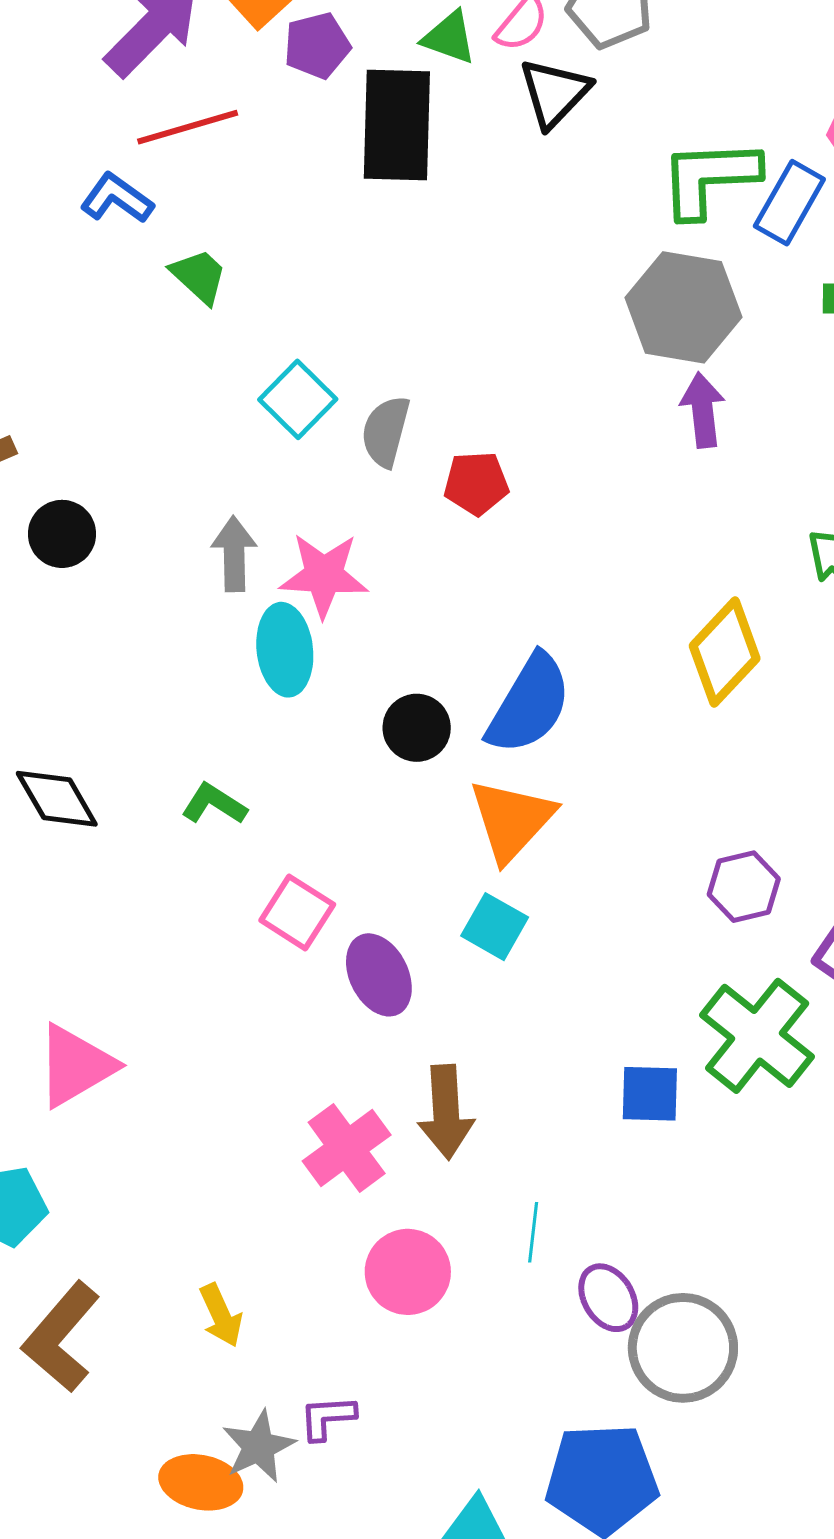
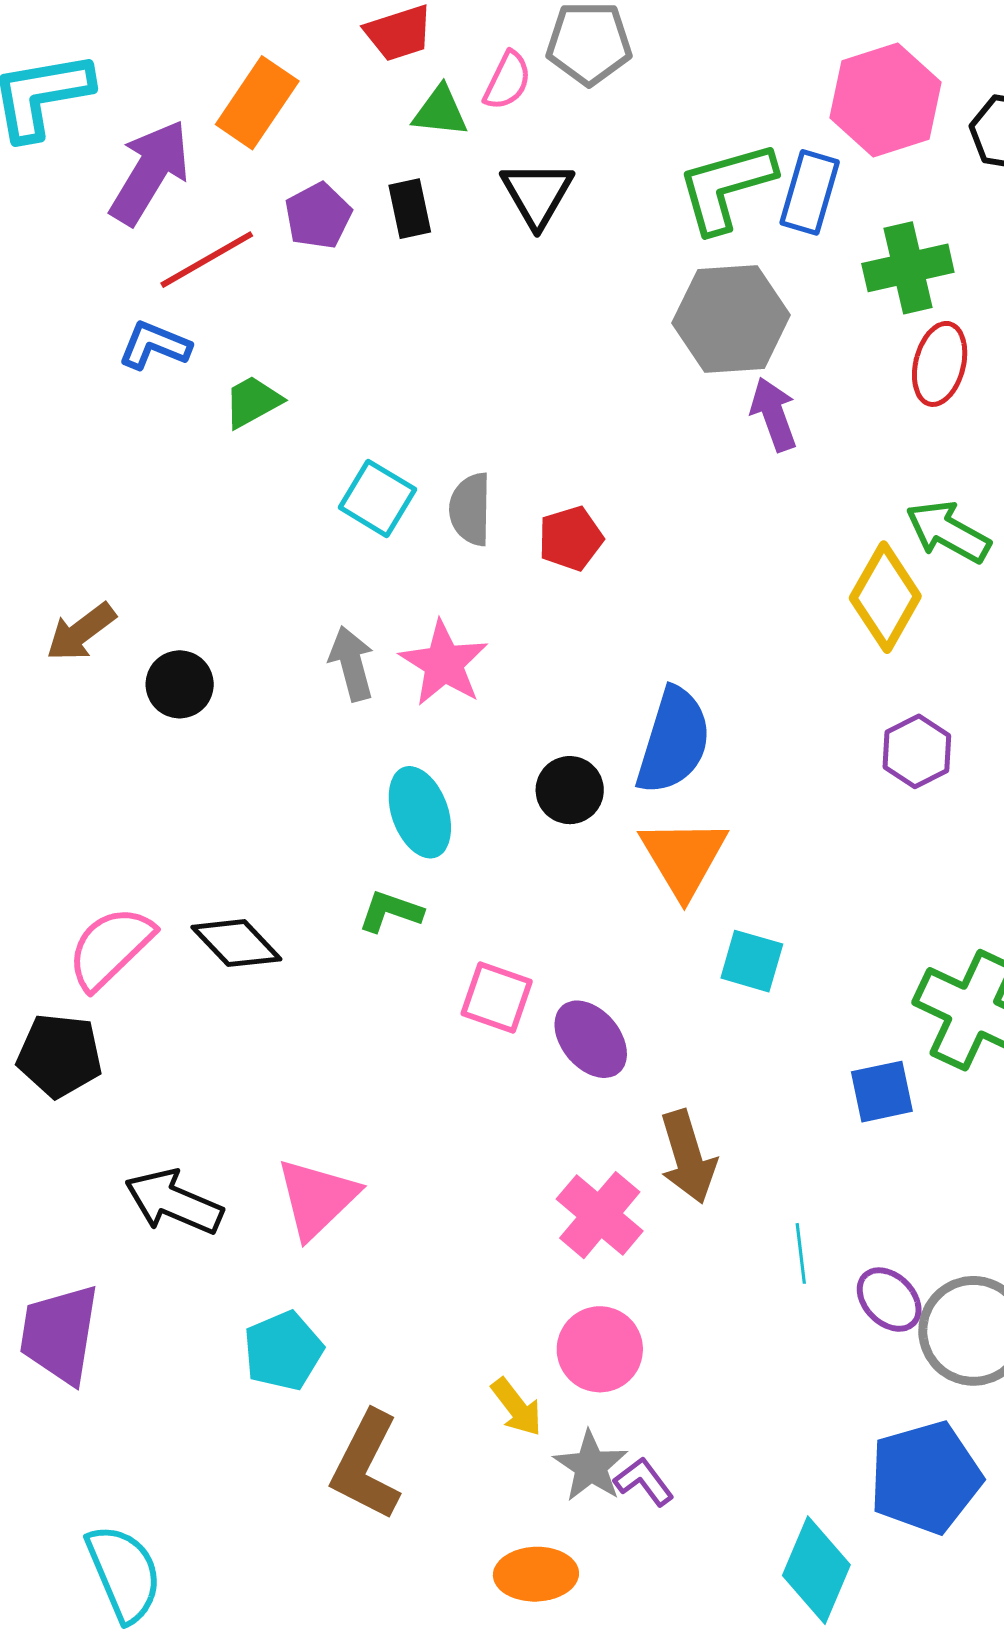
purple pentagon: (317, 46) -> (318, 216), moved
black triangle: (554, 93) -> (537, 194), moved
black rectangle: (397, 125) -> (410, 209), size x0.5
green trapezoid: (199, 276) -> (253, 402), turned -58
pink star: (324, 575) -> (444, 663), turned -30
cyan ellipse: (285, 650) -> (420, 812), moved
yellow diamond: (725, 652) -> (885, 597), moved
purple hexagon: (744, 887) -> (917, 751), moved
cyan square: (495, 927) -> (752, 961), moved
pink circle: (408, 1272) -> (600, 1349), moved
purple L-shape: (327, 1418) -> (644, 1482), turned 70
gray star: (259, 1446) -> (591, 1466), moved

